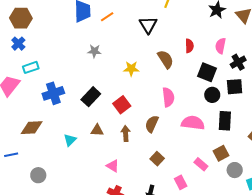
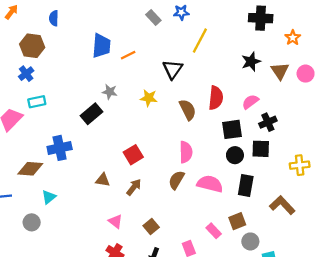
red semicircle: (189, 46) -> (216, 98), size x1.5
pink semicircle: (220, 46) -> (250, 102), turned 35
yellow star: (131, 69) -> (149, 98), moved
black square: (207, 72) -> (232, 129), turned -36
blue cross: (53, 93) -> (60, 148), moved
black rectangle: (91, 97) -> (91, 114), moved
brown semicircle: (152, 124) -> (176, 180), moved
brown arrow: (126, 134) -> (134, 187), turned 35
cyan triangle: (70, 140) -> (49, 197), moved
brown square: (157, 159) -> (151, 226), moved

